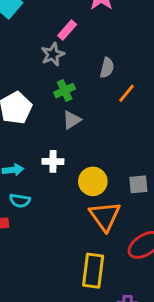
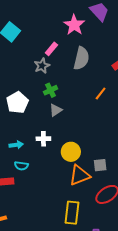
gray semicircle: (107, 68) -> (81, 58), moved, size x1.6
orange line: (127, 93) -> (101, 93), moved
gray square: (138, 184) -> (100, 165), moved
orange triangle: (105, 216) -> (80, 175), turned 45

